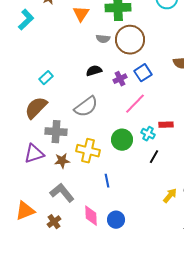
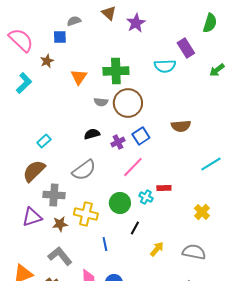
black line: (154, 157) -> (135, 228), moved
yellow arrow: (170, 196) -> (157, 249), moved

